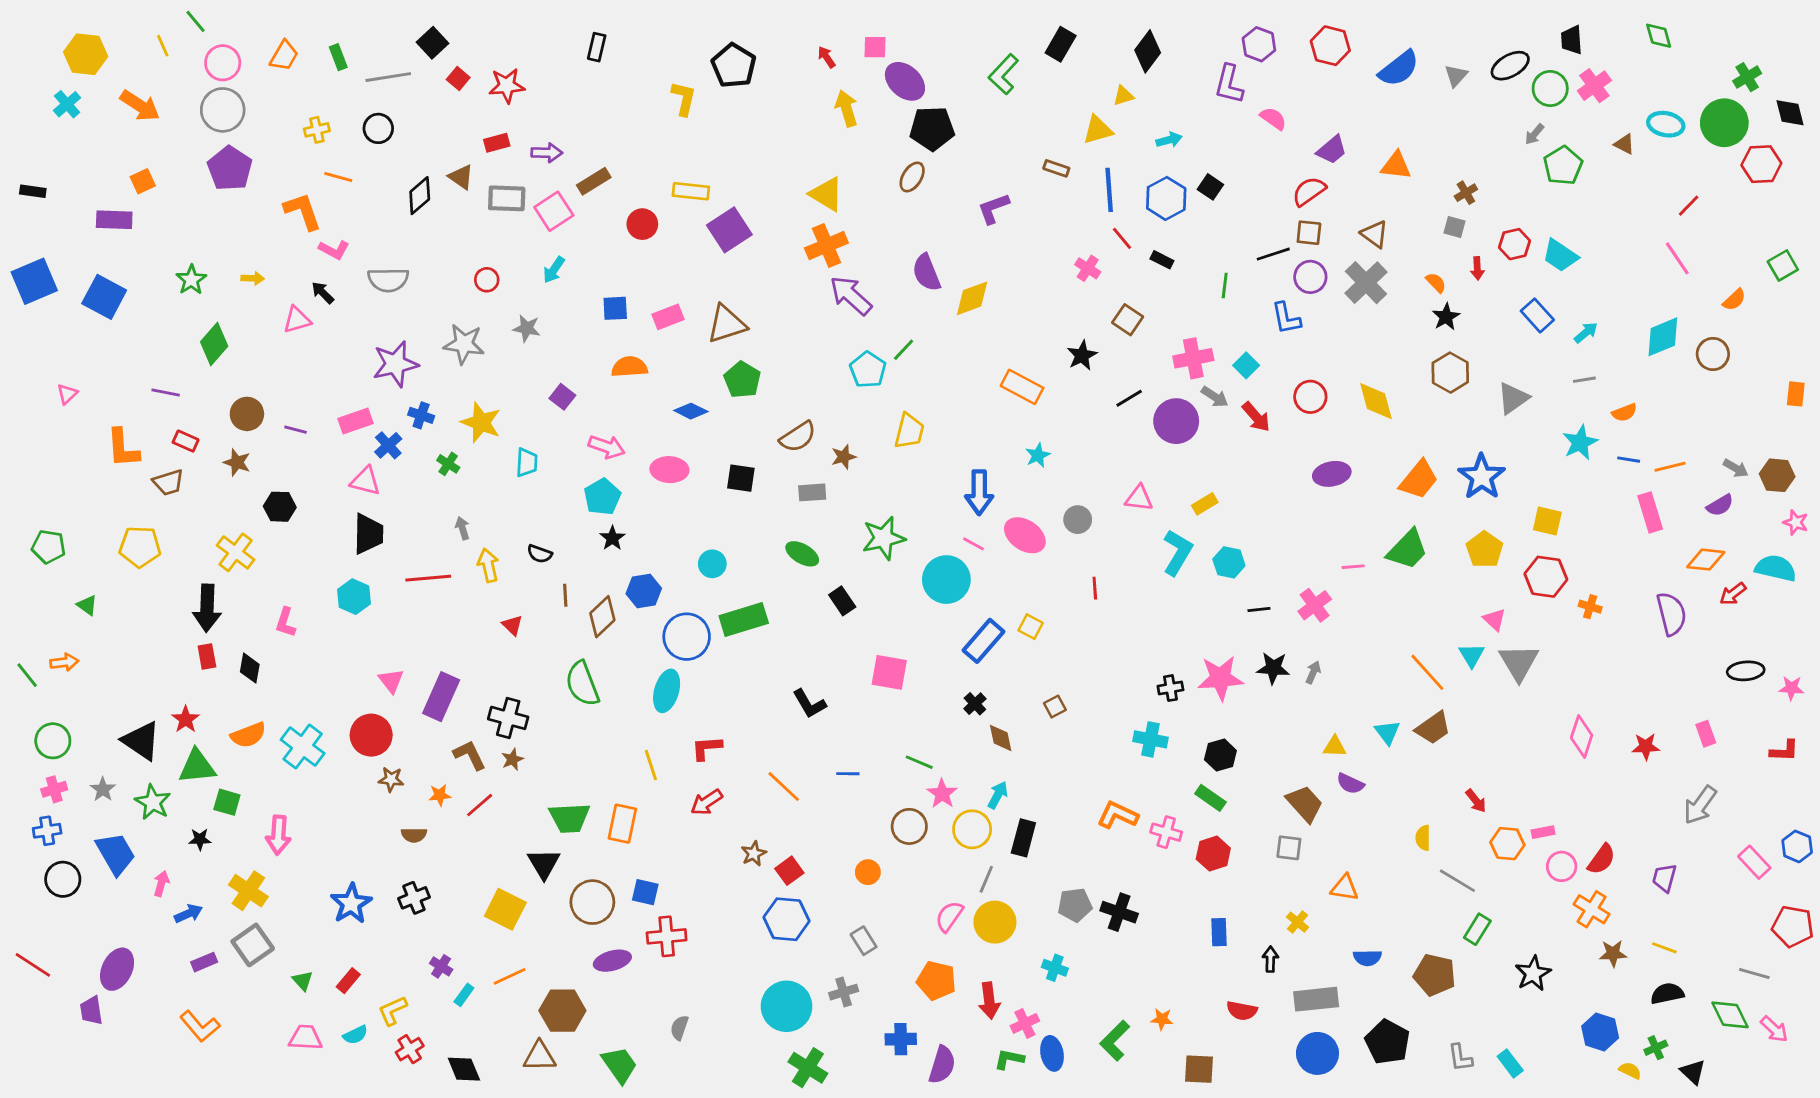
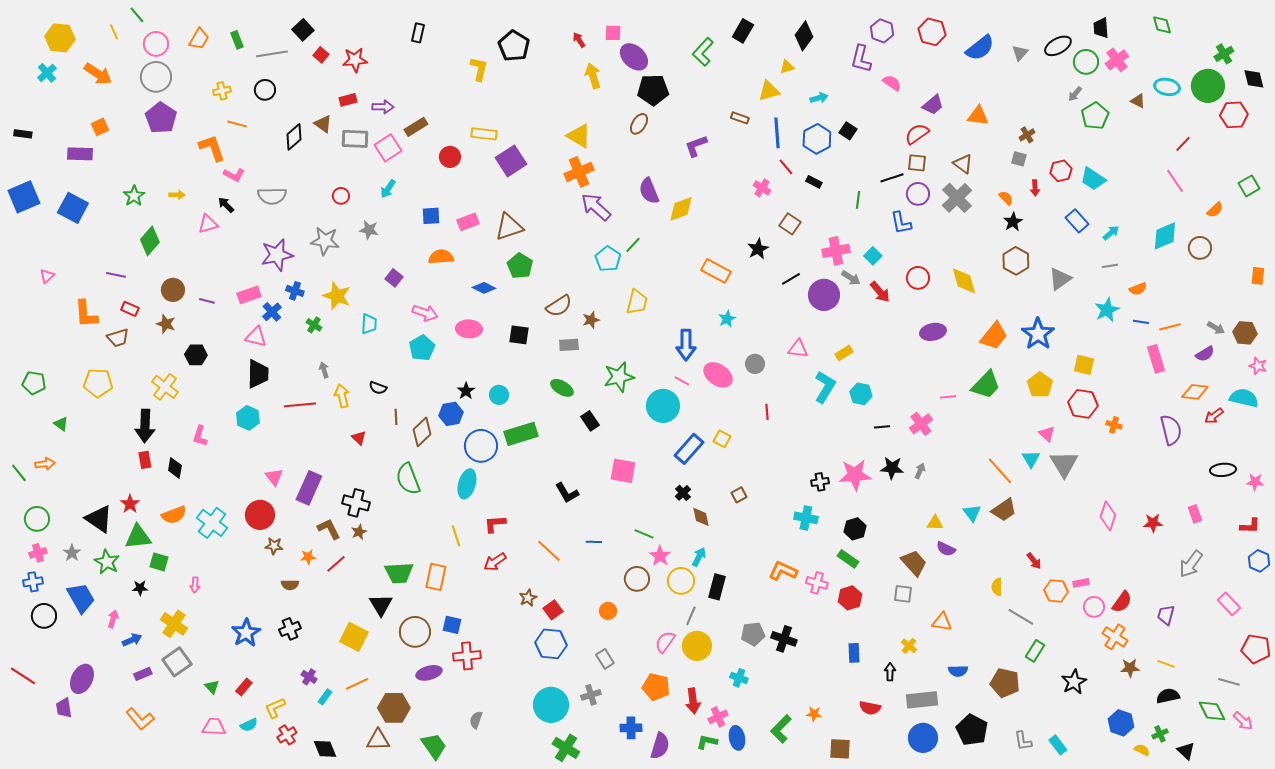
black star: (612, 538) -> (466, 391), moved
pink arrow: (278, 835) -> (195, 585), size x0.6
blue hexagon: (1797, 846) -> (1259, 561), moved

